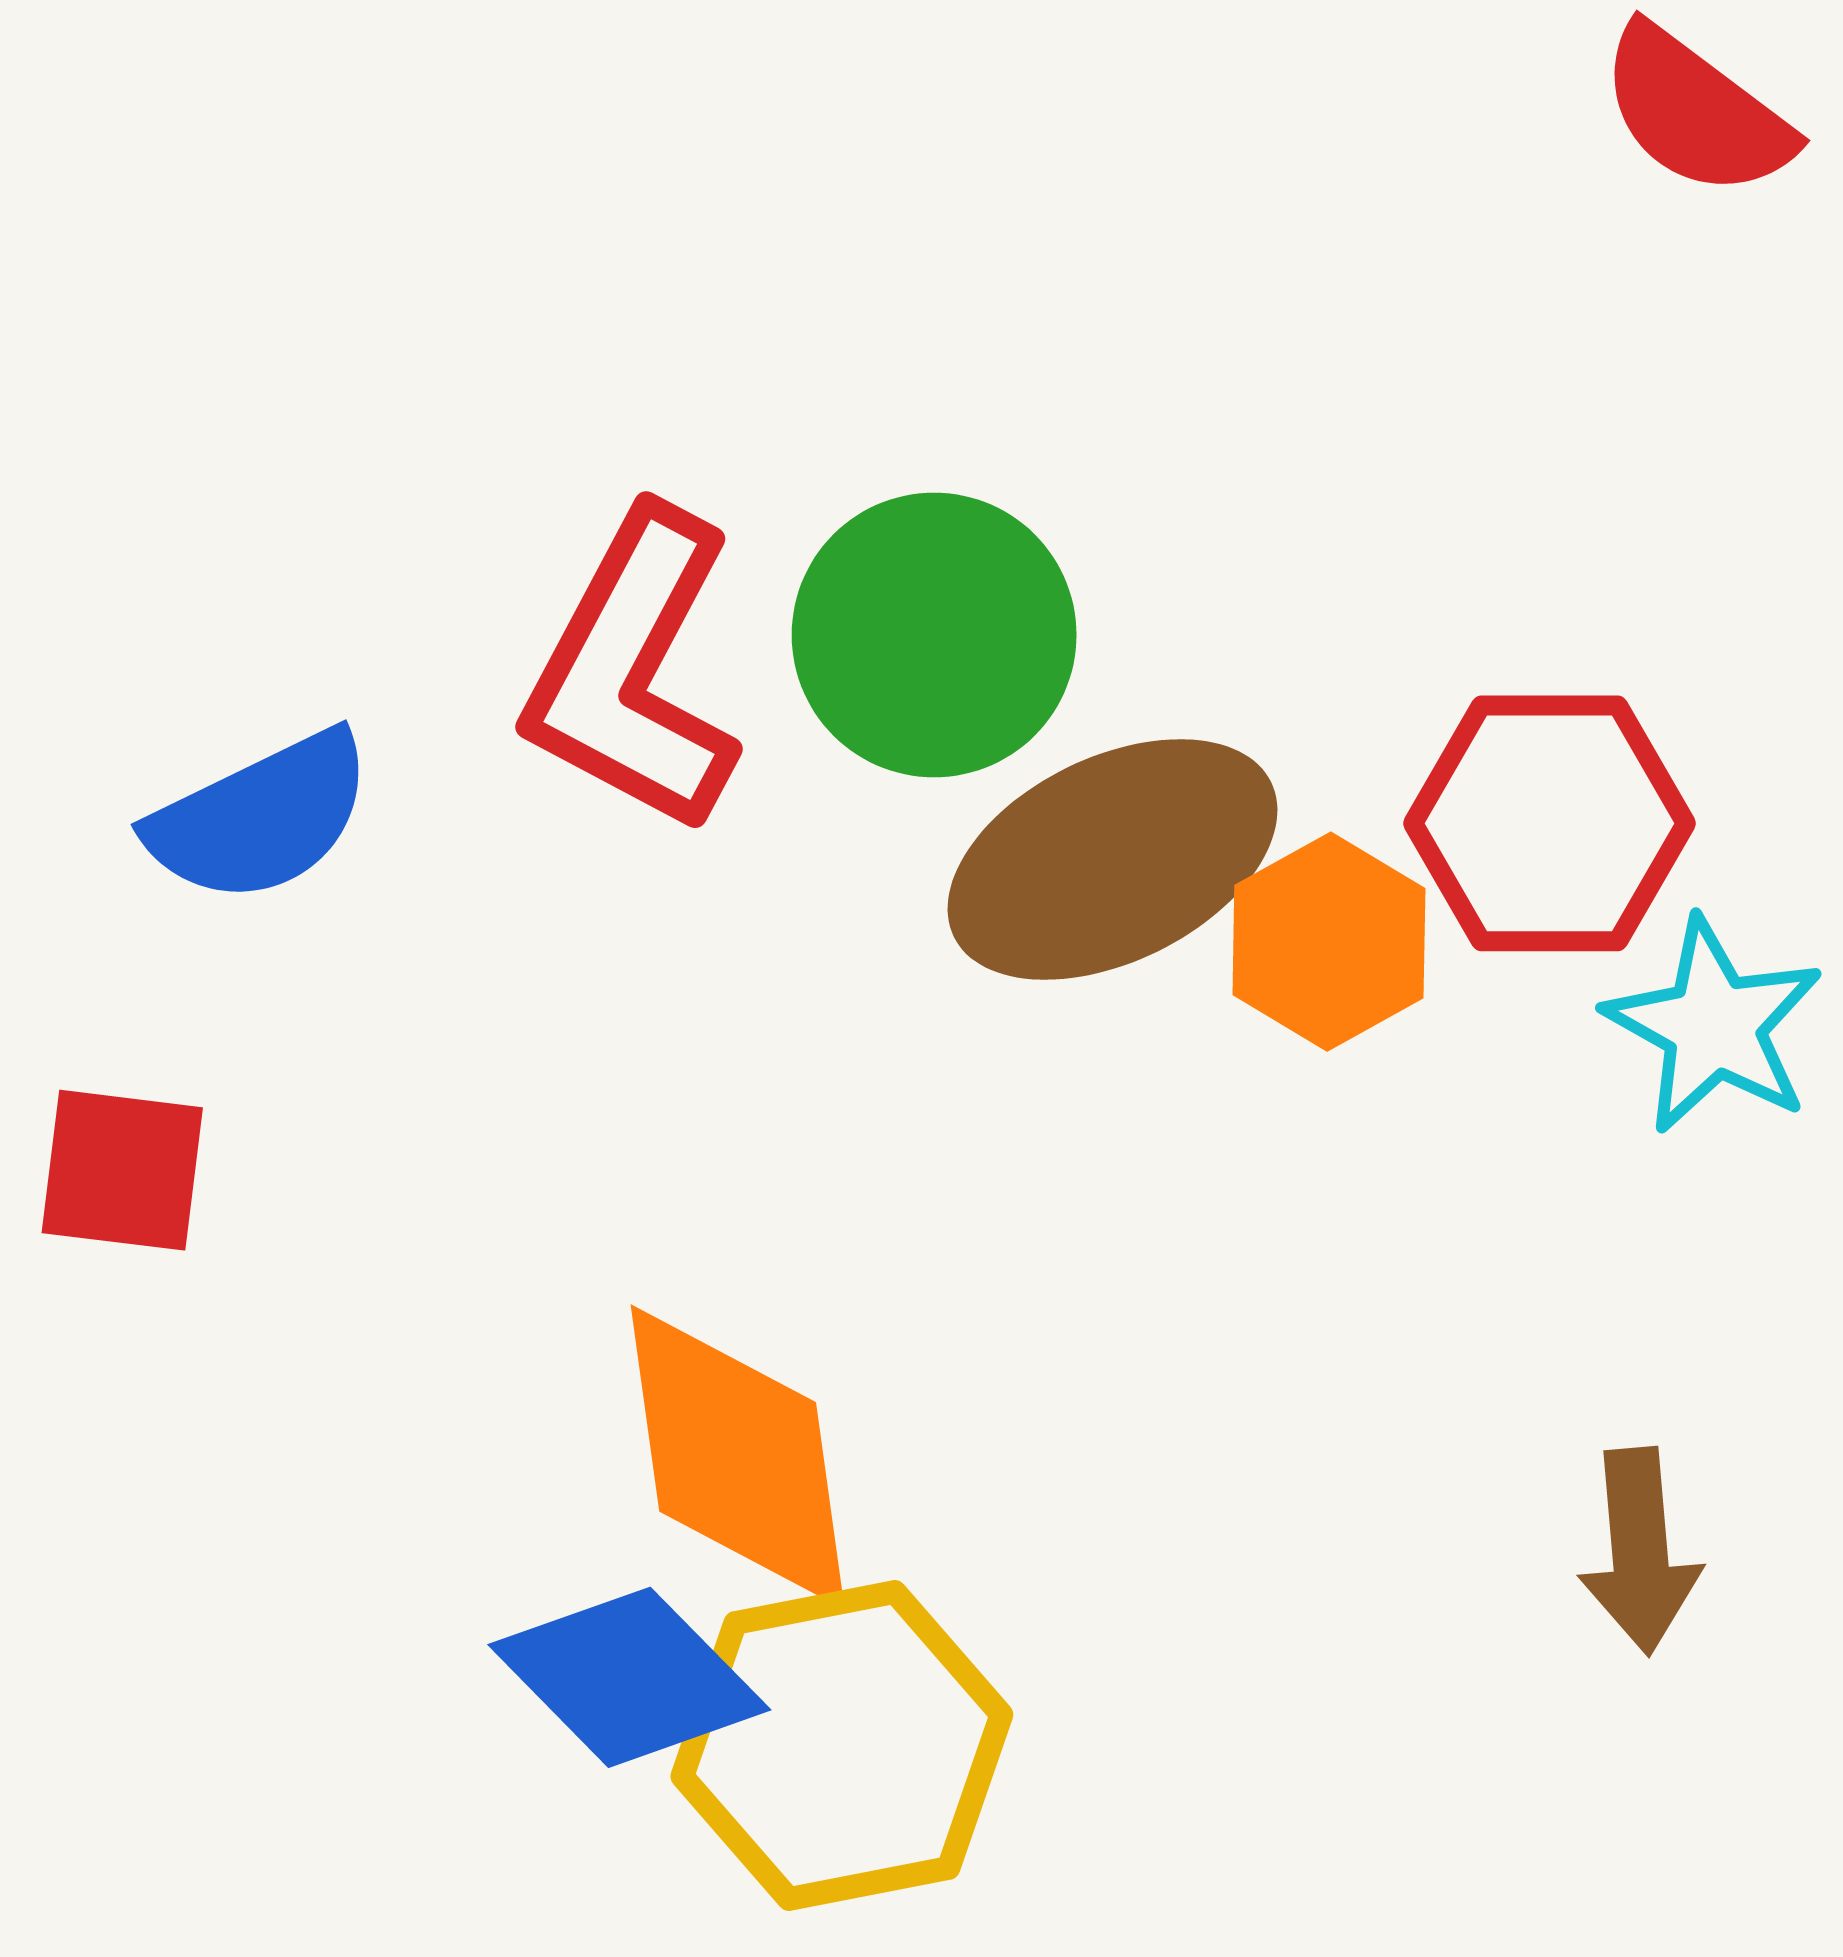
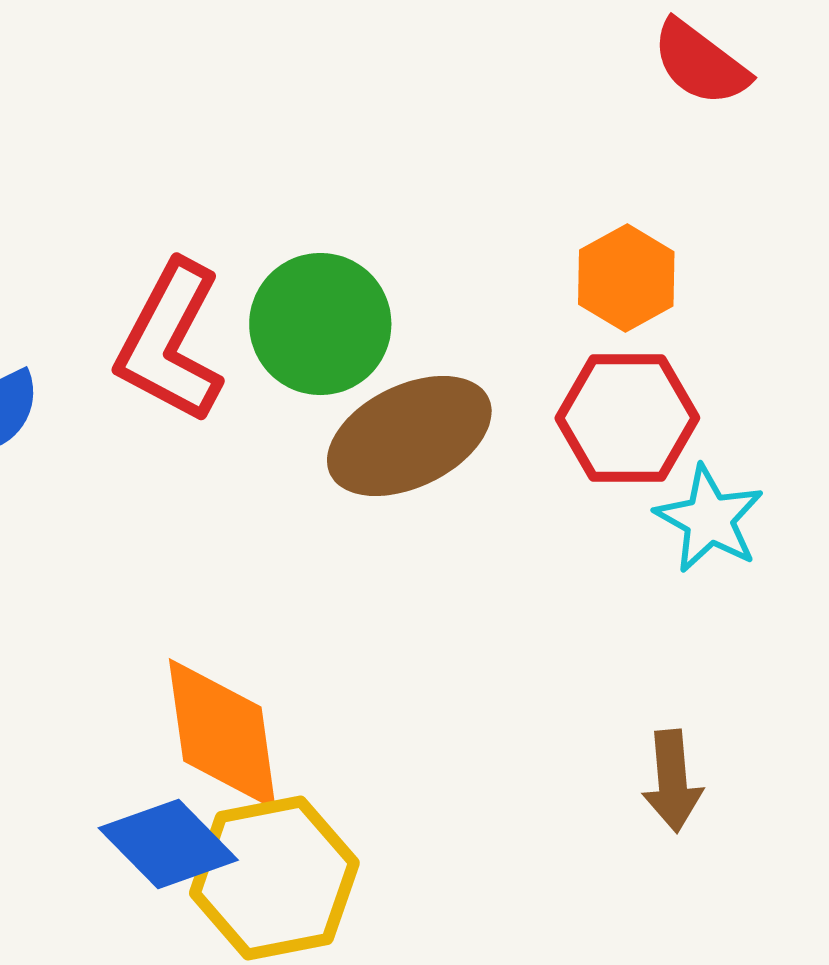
orange hexagon: (1329, 942) -> (626, 278), moved

